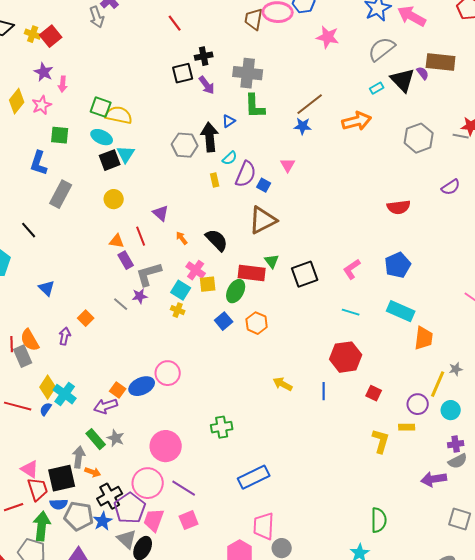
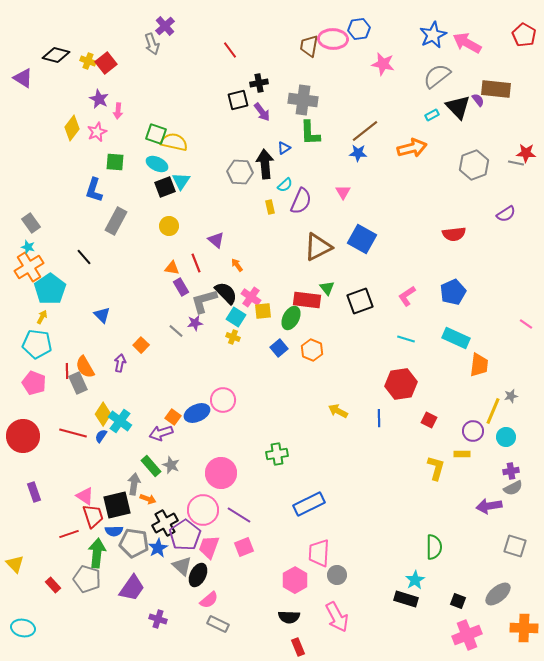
blue square: (264, 185) -> (362, 239), moved, size x2.0
black semicircle: (217, 240) -> (226, 293), moved

